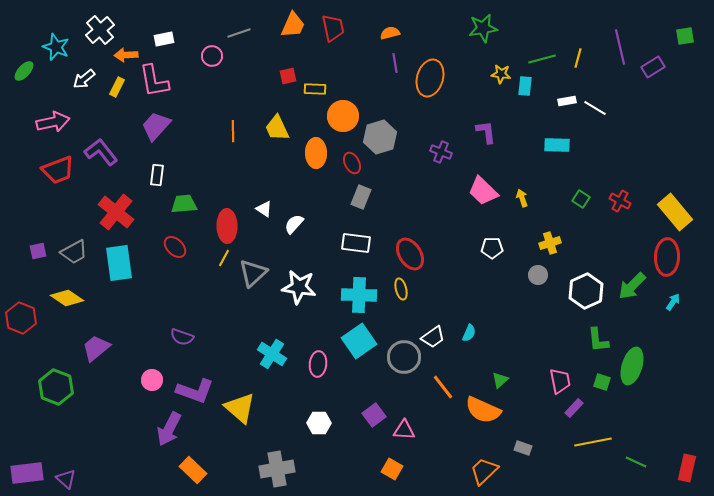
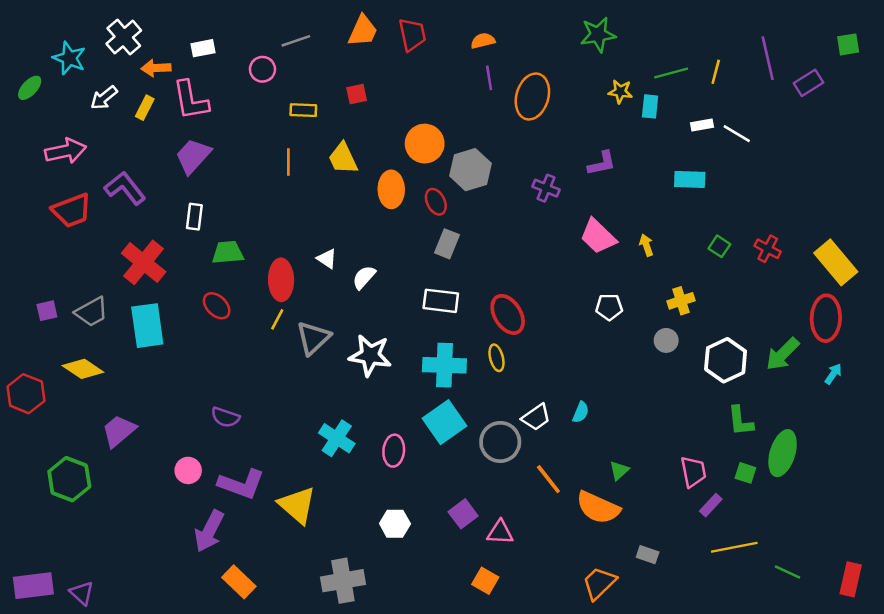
yellow rectangle: (315, 89) -> (303, 110), moved
purple L-shape: (486, 132) -> (602, 163), turned 85

